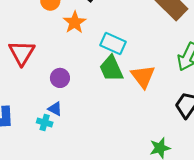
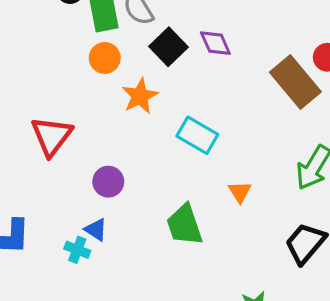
green trapezoid: (111, 68) -> (184, 225), moved
orange triangle: (143, 76) -> (240, 192), size x0.6

